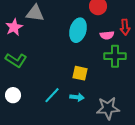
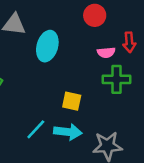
cyan ellipse: (78, 30) -> (47, 46), moved
cyan arrow: (77, 97) -> (68, 132), size x1.5

